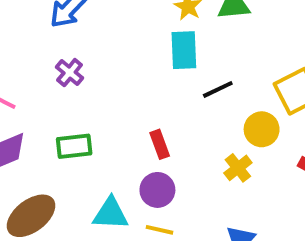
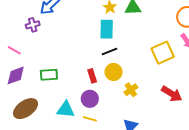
purple cross: (70, 73) -> (33, 25), moved, turned 32
black line: (218, 89) -> (110, 51), moved
yellow circle: (262, 129) -> (114, 72), moved

